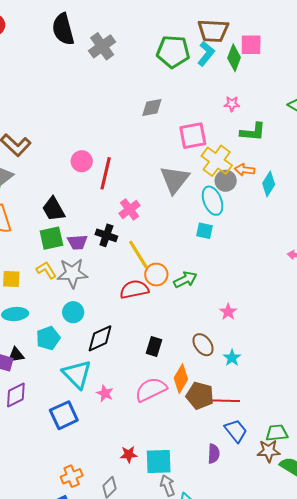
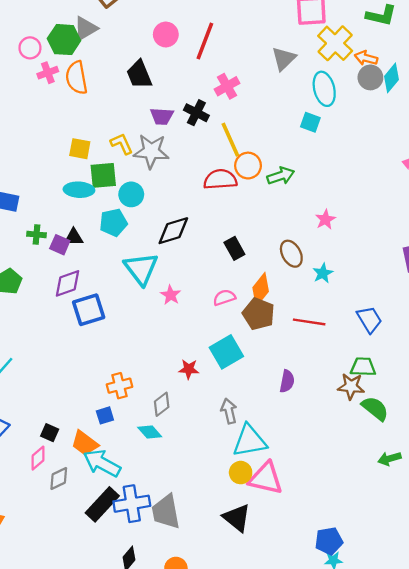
pink circle: (82, 161) -> (166, 35), moved
gray triangle: (175, 180) -> (284, 59), size x0.7
gray circle: (226, 181) -> (370, 77), moved
green square: (51, 238) -> (103, 175), moved
cyan circle: (73, 312) -> (131, 194), moved
black rectangle: (154, 346) -> (234, 248), turned -54
pink semicircle: (151, 389) -> (224, 298), size x0.6
brown pentagon: (200, 396) -> (259, 314), moved
blue square: (64, 415) -> (89, 310), moved
blue trapezoid: (236, 431) -> (369, 319), moved
cyan square: (159, 462) -> (226, 352), moved, turned -36

